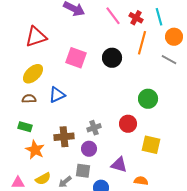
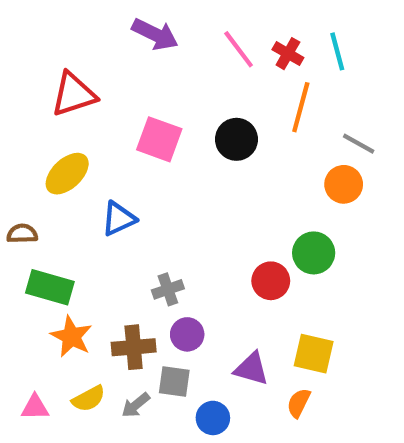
orange circle: (174, 37) -> (344, 184), moved
brown semicircle: (29, 99) -> (22, 234), moved
green circle: (148, 99) -> (314, 253), moved
green rectangle: (25, 127) -> (50, 287), size x1.5
gray cross: (94, 128) -> (168, 289), moved
brown cross: (64, 137) -> (134, 347), moved
yellow square: (151, 145) -> (314, 354), moved
orange semicircle: (141, 181) -> (299, 403), turned -72

